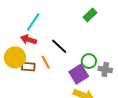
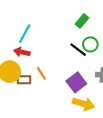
black line: (59, 46) -> (78, 50), moved
green circle: (89, 61) -> (90, 44), moved

